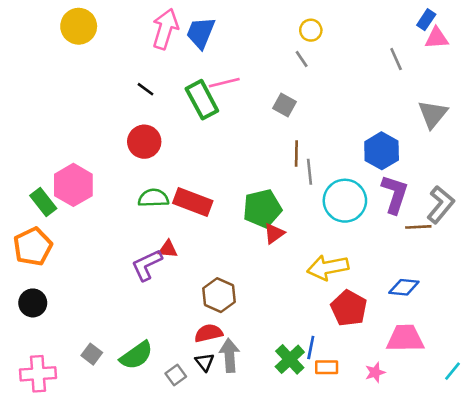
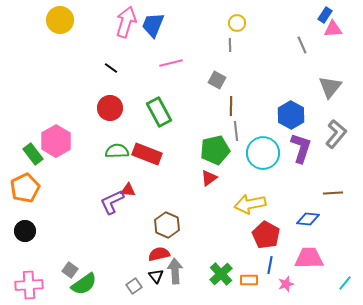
gray line: (302, 59) -> (230, 45), turned 32
green rectangle: (202, 100) -> (159, 112), moved
brown line: (296, 153) -> (231, 106), moved
gray L-shape: (441, 205) -> (336, 134), moved
green pentagon: (262, 209) -> (215, 150), moved
brown line: (418, 227) -> (333, 193), moved
blue line: (311, 348) -> (270, 265), moved
green semicircle: (136, 355) -> (84, 284), moved

